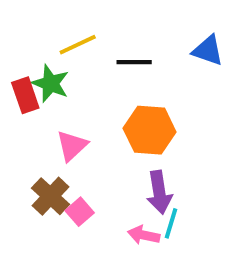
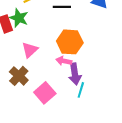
pink square: (80, 212) -> (45, 93), moved, size x1.5
pink arrow: (144, 235) -> (64, 61), moved

